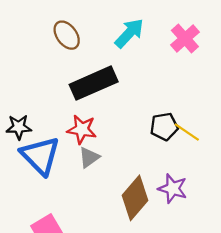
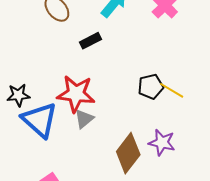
black rectangle: (94, 83) -> (91, 41), moved, size x0.5
red star: (82, 129) -> (76, 94), size x1.4

